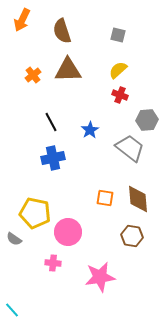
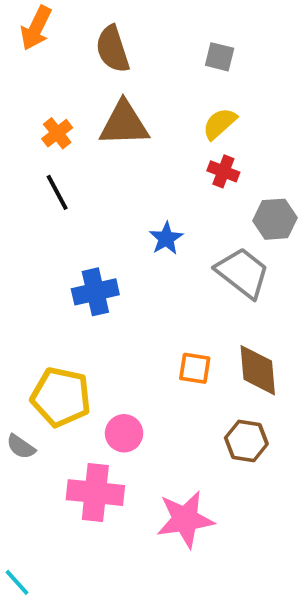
black line: (51, 122) -> (57, 192), moved
pink circle: (68, 232) -> (124, 433), size x0.7
pink cross: (53, 263) -> (95, 493), size x1.8

